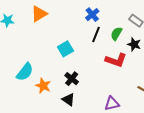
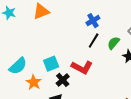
cyan square: (65, 49) -> (51, 64), moved
red L-shape: (116, 60) -> (82, 67), moved

